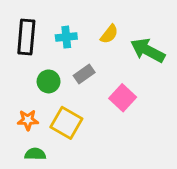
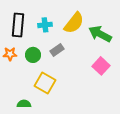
yellow semicircle: (109, 34) -> (74, 23), size x1.6
pink square: (123, 98) -> (101, 66), moved
orange star: (28, 120) -> (10, 54), moved

